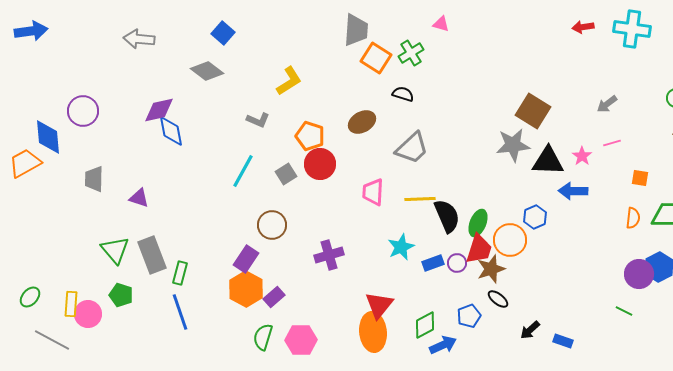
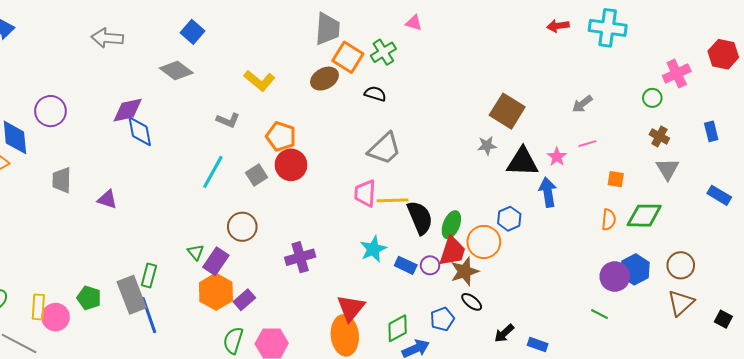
yellow L-shape: (289, 81) -> (260, 81), turned 72
brown ellipse: (362, 122) -> (324, 79), moved
gray star: (513, 145) -> (487, 146), size x0.6
blue arrow: (573, 191) -> (548, 192), turned 80
pink trapezoid: (373, 192) -> (365, 193), moved
green triangle: (115, 250) -> (196, 252), moved, size x0.6
gray rectangle: (152, 255) -> (132, 295), moved
blue rectangle: (433, 263) -> (406, 265), turned 45

